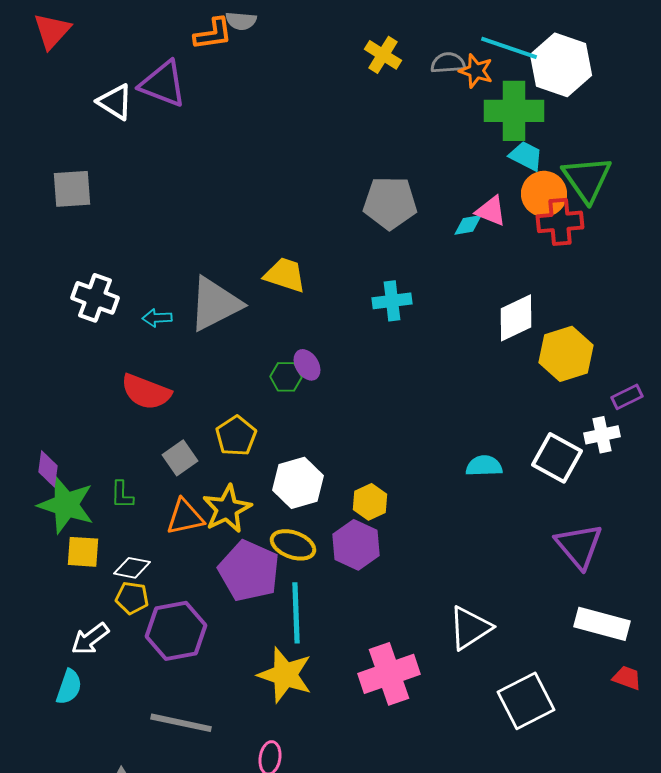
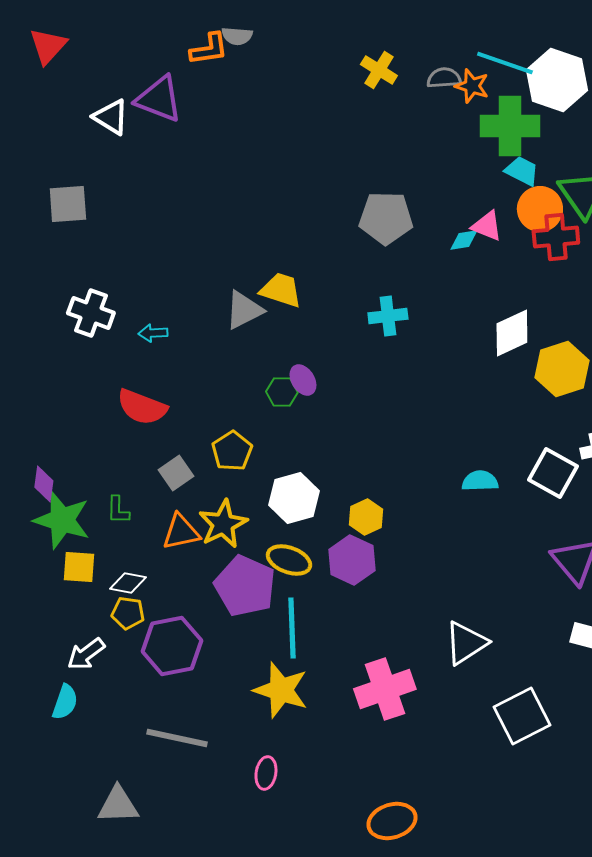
gray triangle: (215, 304) -> (244, 310), moved, size x0.7

